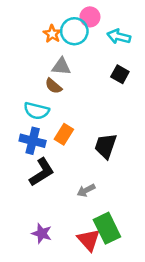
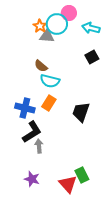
gray triangle: (61, 66) -> (47, 36), moved
black square: (120, 74) -> (92, 57), turned 32
cyan semicircle: (37, 111) -> (50, 81), moved
gray arrow: (86, 190) -> (39, 146), moved, turned 112
green rectangle: (107, 228) -> (82, 175), size x0.7

